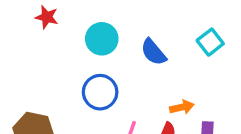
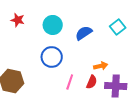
red star: (47, 17) -> (18, 20), moved
blue semicircle: (153, 52) -> (84, 33), turned 96

